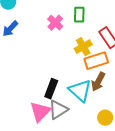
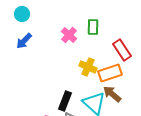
yellow cross: (83, 47) -> (88, 67), moved, turned -36
brown arrow: (98, 82) -> (112, 94), turned 102

